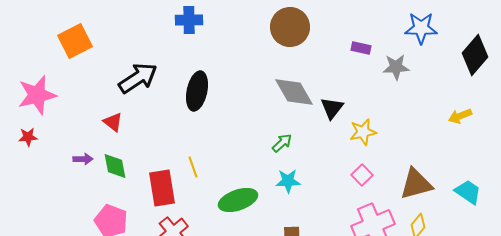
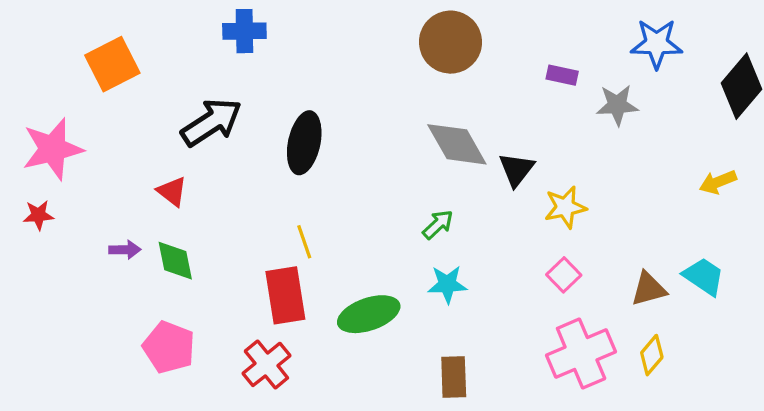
blue cross: (189, 20) -> (244, 31), moved
yellow line: (193, 167) -> (304, 242), moved
brown triangle: (416, 184) -> (649, 289), size x0.7
red rectangle: (162, 188) -> (285, 295), moved
cyan trapezoid: (468, 192) -> (704, 276), moved

